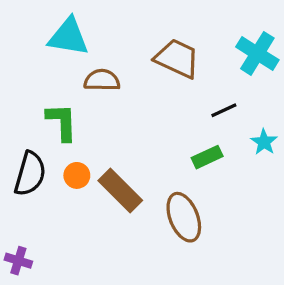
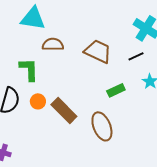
brown trapezoid: (177, 58) -> (98, 51), moved
black line: (224, 110) -> (136, 56), moved

